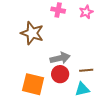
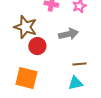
gray arrow: (60, 58) -> (68, 34), moved
red circle: (60, 74) -> (37, 46), moved

